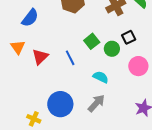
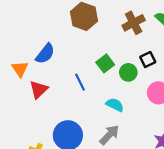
blue semicircle: (30, 18) -> (45, 54), moved
red triangle: (40, 57) -> (39, 89), moved

